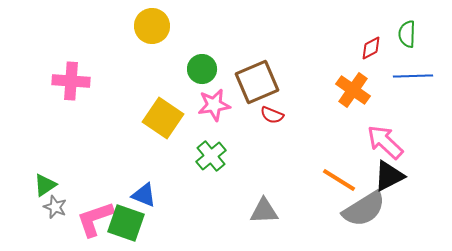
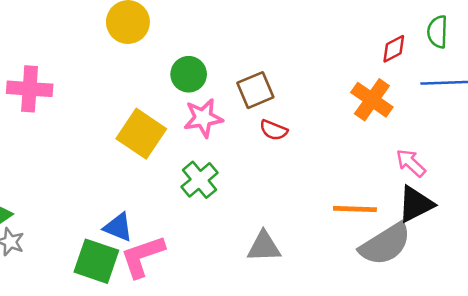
brown square: (257, 82) -> (255, 90), size x0.7
pink arrow: (385, 142) -> (411, 163), size x0.7
orange line: (339, 180) -> (355, 209), turned -30
pink L-shape: (95, 219) -> (142, 256), moved

